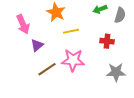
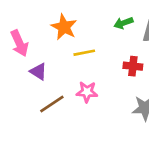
purple triangle: (37, 45) -> (38, 72), turned -48
pink star: (73, 60) -> (87, 92), size x0.7

